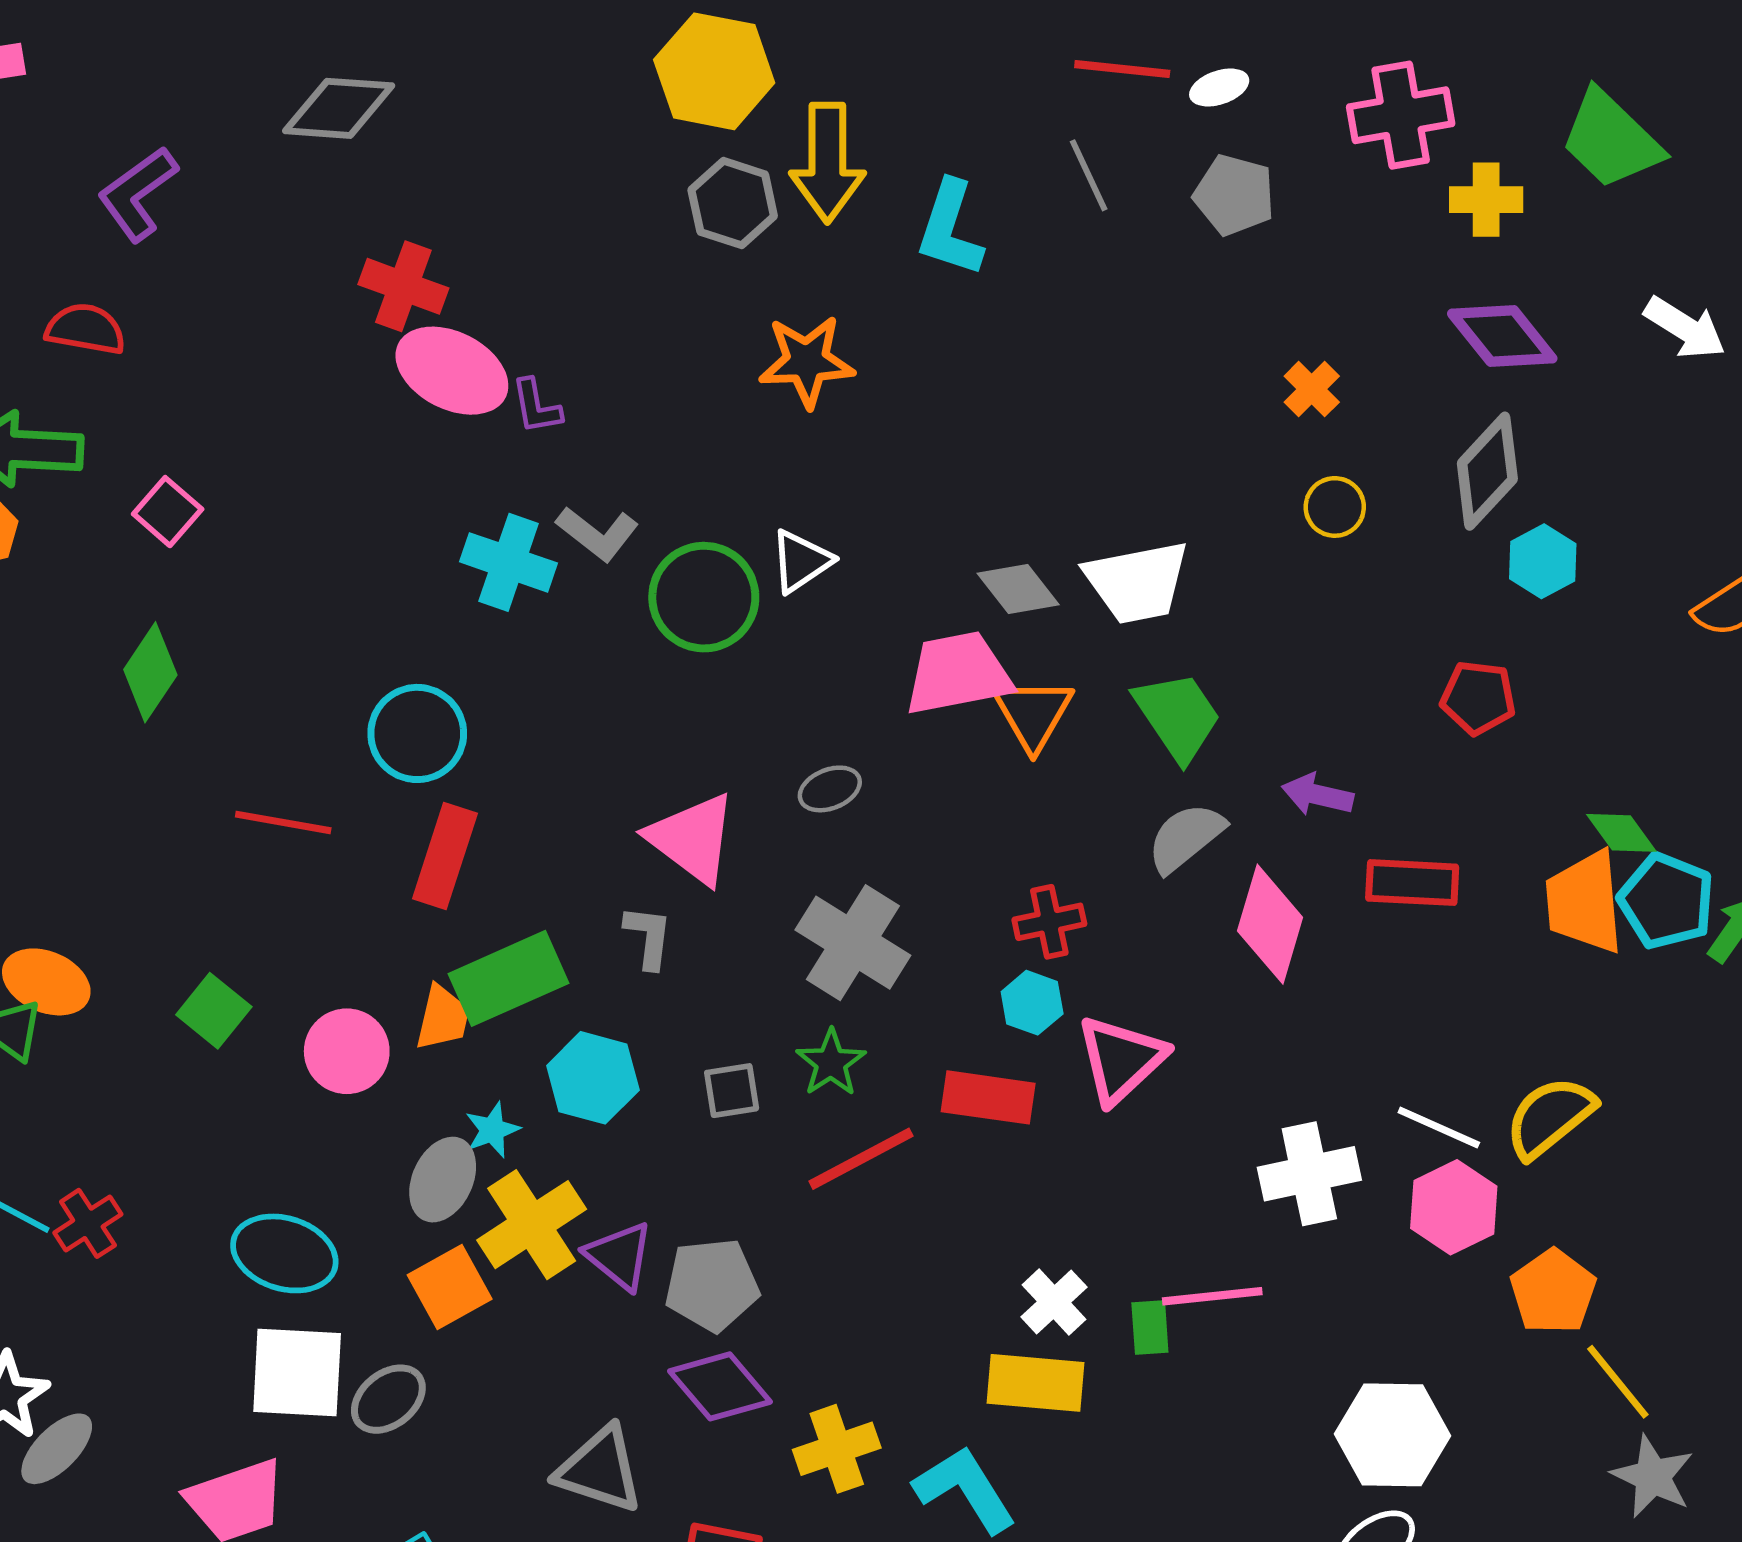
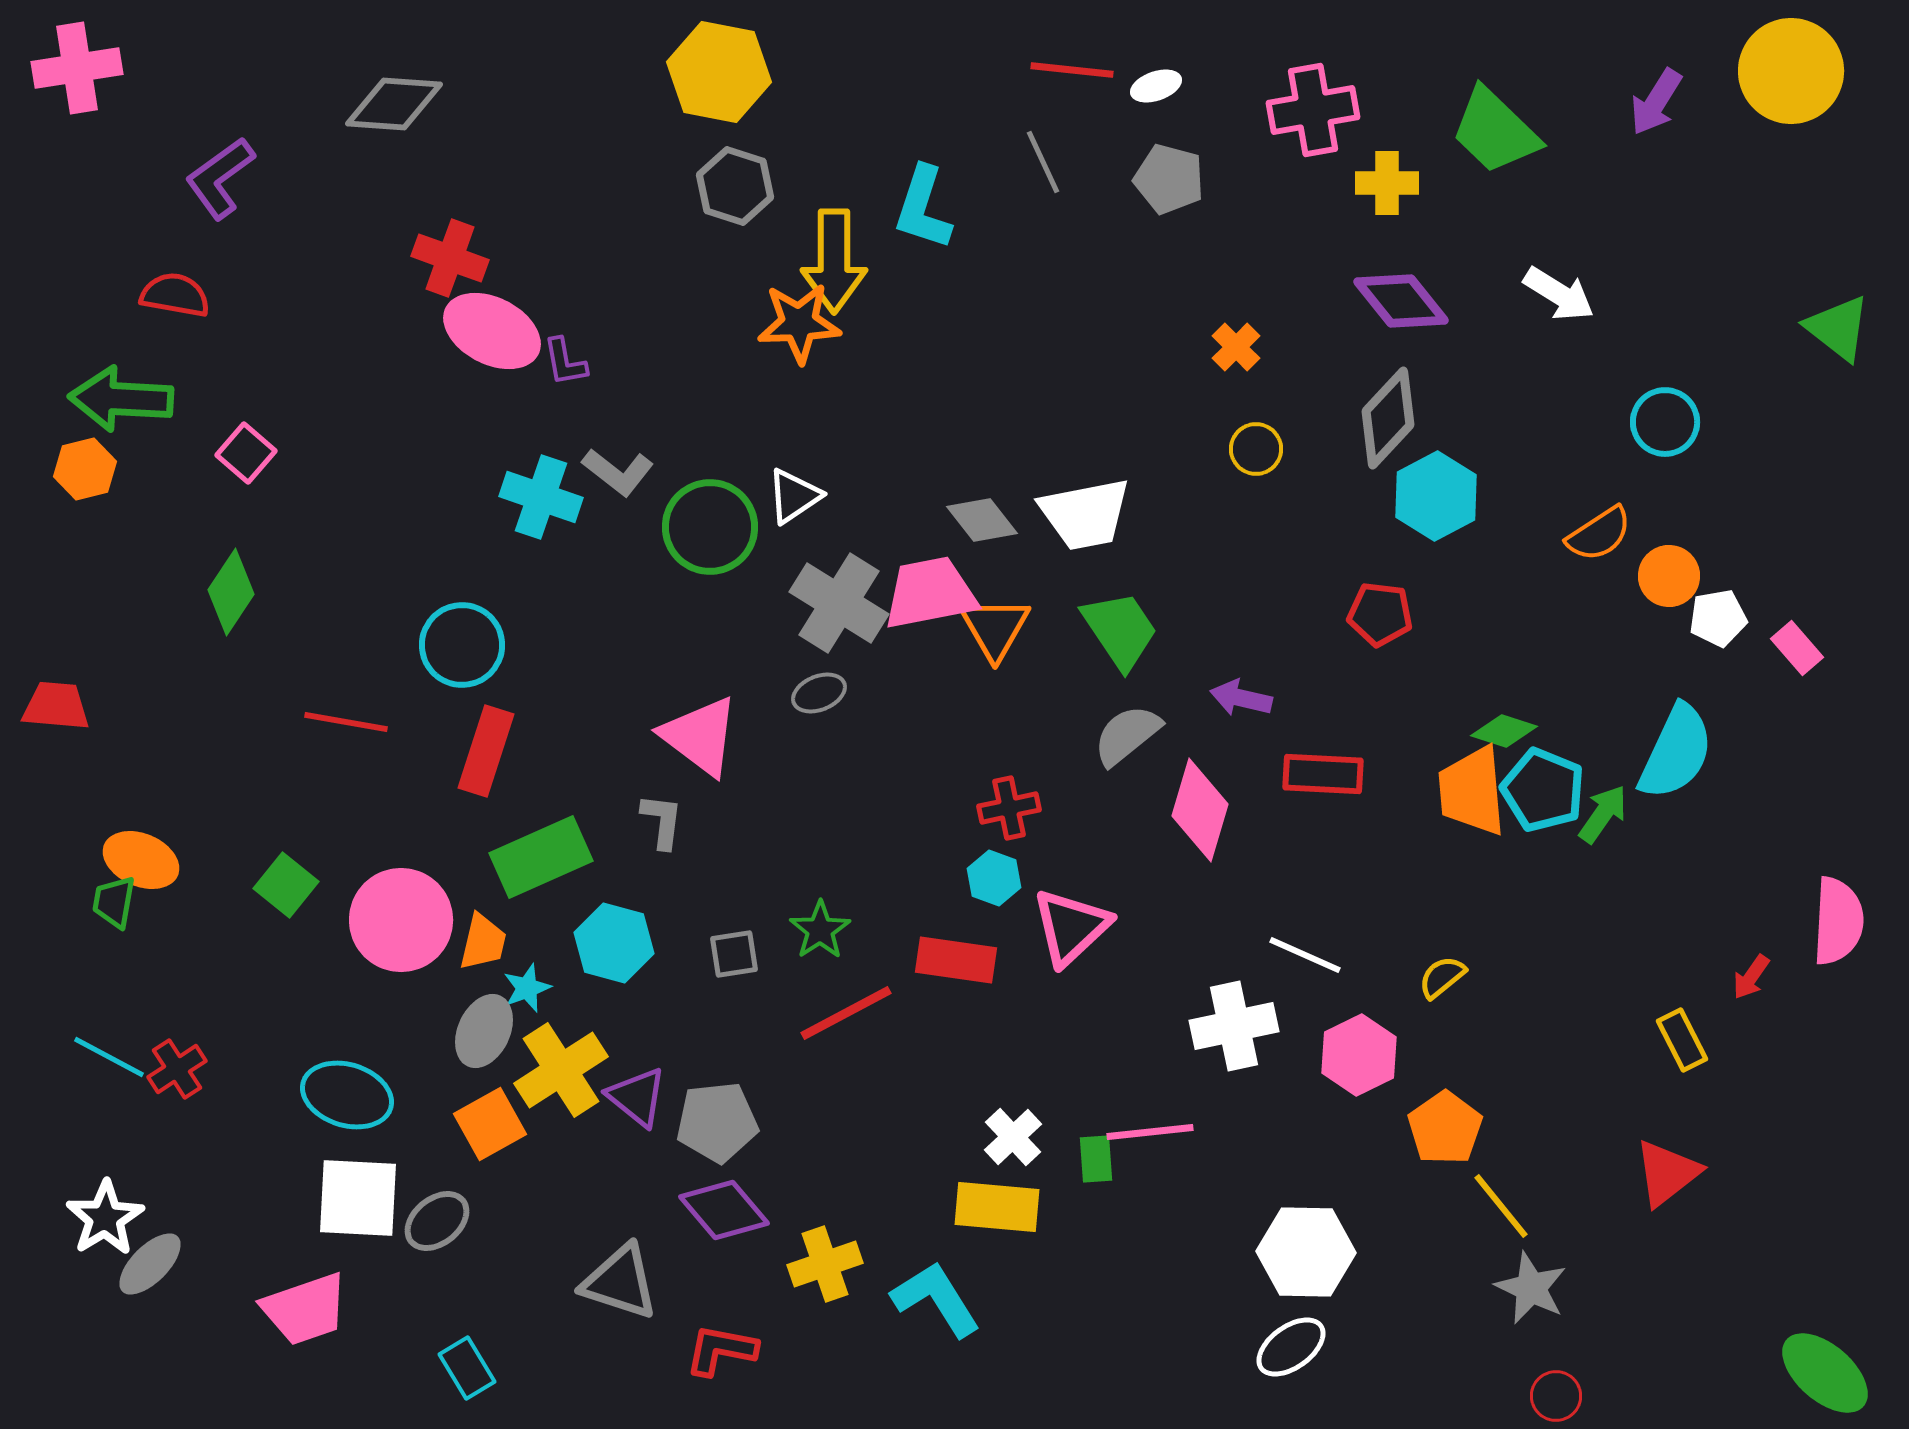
yellow arrow: (827, 163) -> (834, 261), moved
cyan hexagon: (1543, 561) -> (1436, 496), size x1.4
green diamond: (1621, 833) -> (1504, 731), turned -36
gray cross: (853, 943) -> (839, 603), moved
orange trapezoid: (443, 1018) -> (483, 942), moved
pink circle: (347, 1051) -> (401, 920), size x1.4
yellow semicircle: (1550, 1117) -> (1442, 977), size x0.6
white line: (1439, 1128) -> (1305, 955), moved

